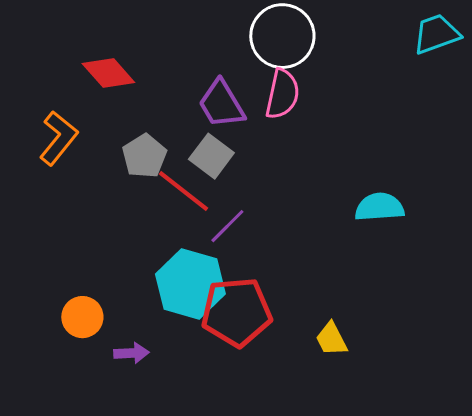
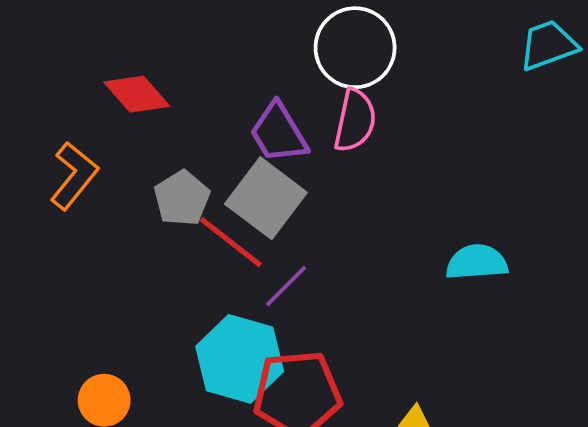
gray square: (211, 156) -> (266, 198), size x1.4

